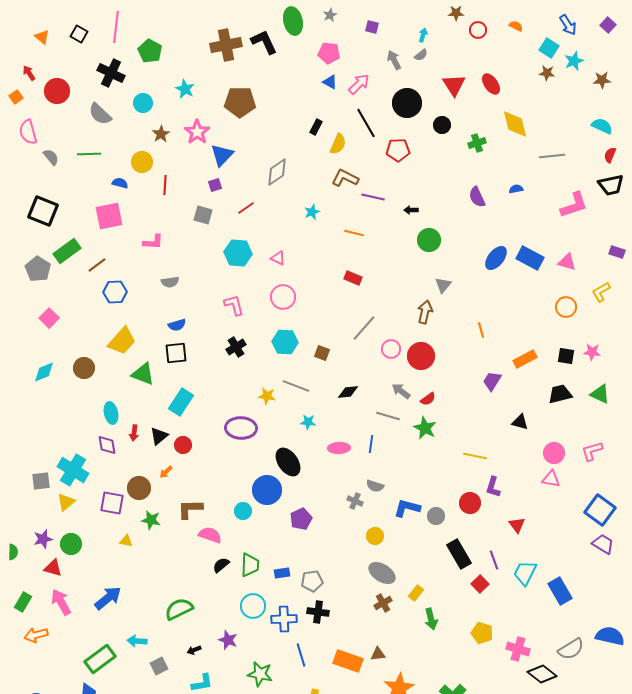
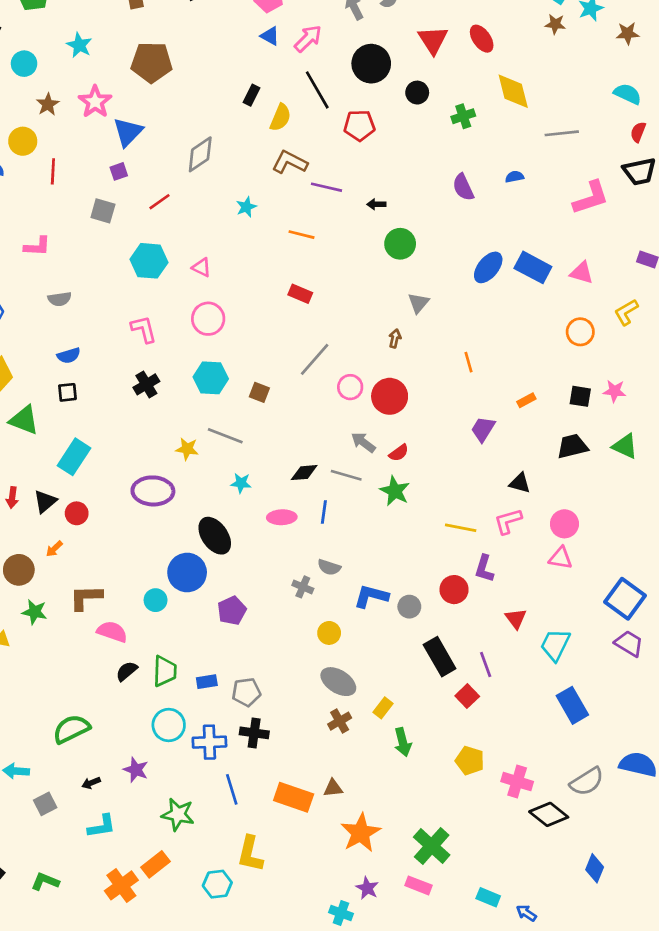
brown arrow: (425, 312) -> (395, 338), size x0.6
black square: (176, 353) -> (67, 392), size x0.7
orange rectangle: (525, 359) -> (526, 400), size x0.6
black diamond: (348, 392) -> (304, 473), moved
pink L-shape: (592, 451) -> (508, 521), moved
cyan trapezoid: (525, 573) -> (555, 645), moved

